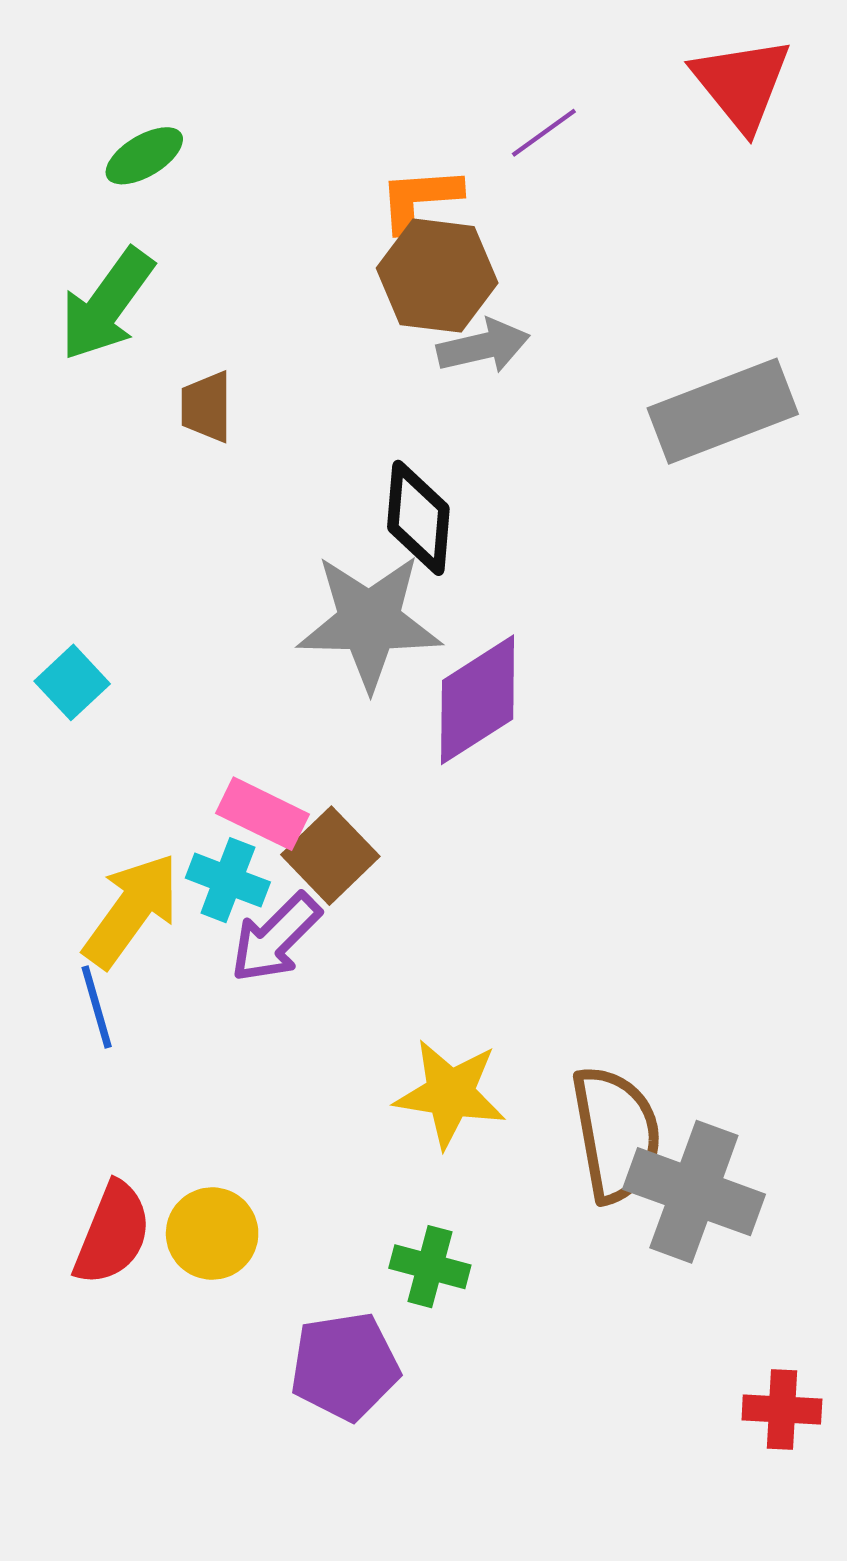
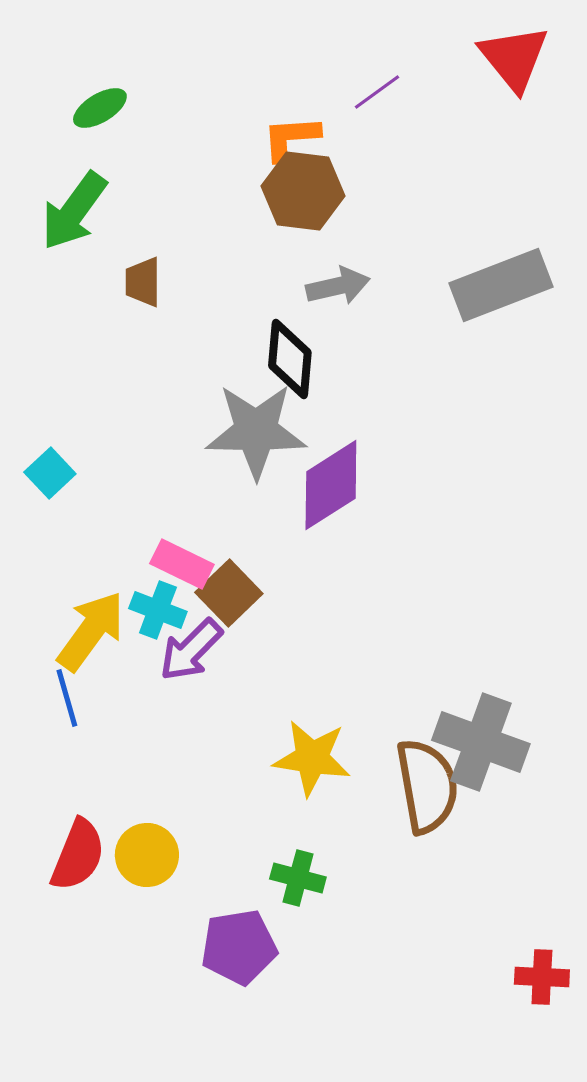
gray arrow: (483, 346) -> (338, 286), moved
gray cross: (694, 1192) -> (481, 742), moved

